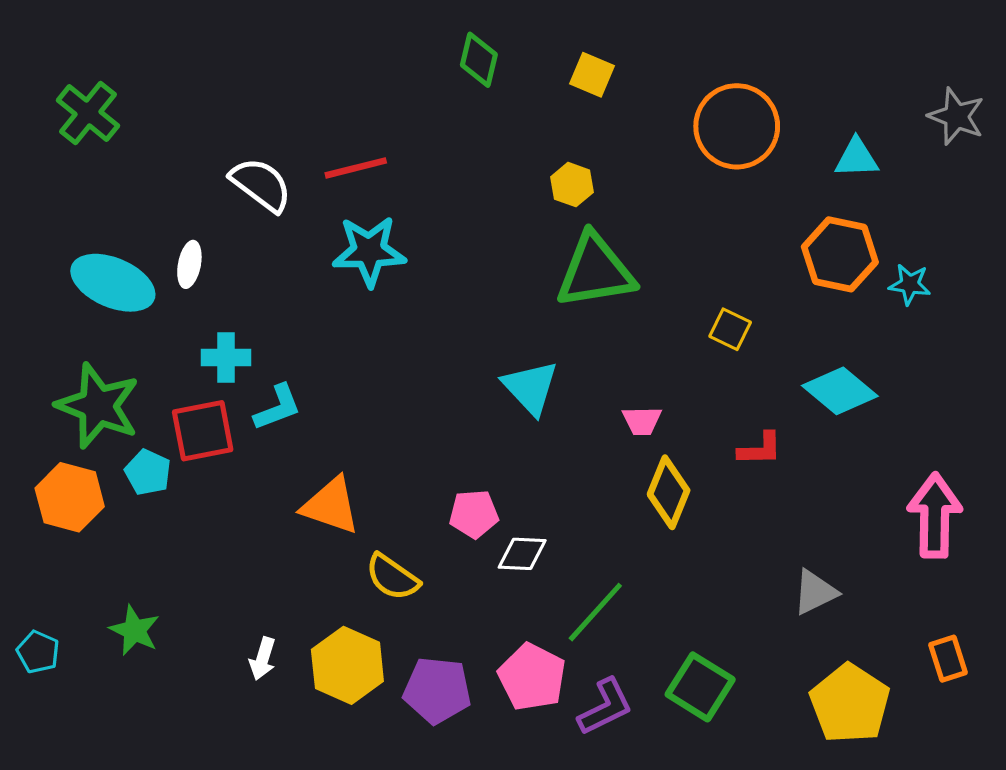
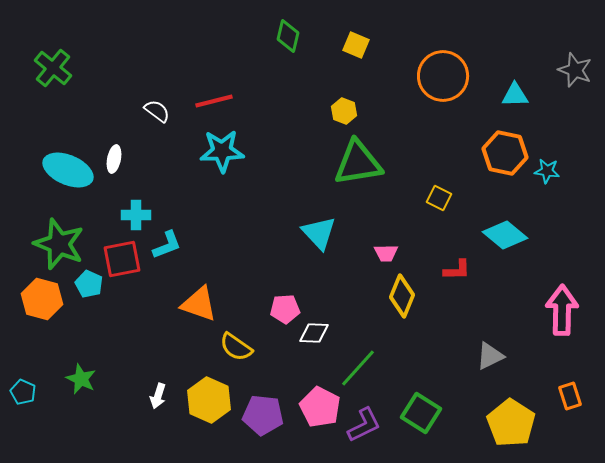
white semicircle: (261, 185) -> (157, 111), size x0.7

